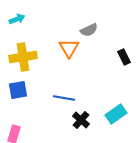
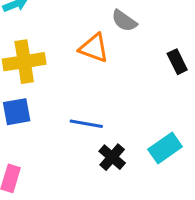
gray semicircle: (89, 30) -> (124, 21), turned 60
orange triangle: (69, 48) -> (94, 48), turned -40

